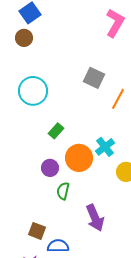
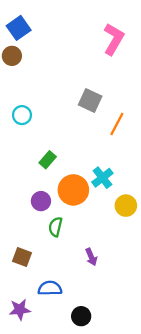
cyan circle: (33, 91) -> (22, 115), size x0.6
purple arrow: (95, 218) -> (91, 257), size x0.6
brown square: (37, 231) -> (22, 257), moved

